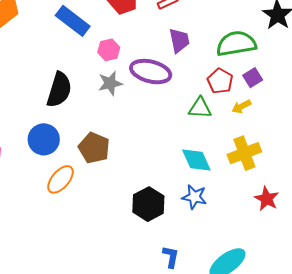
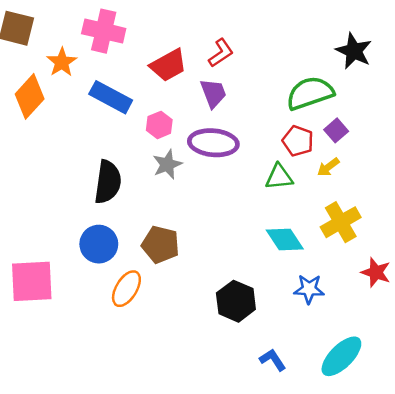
purple trapezoid: (179, 40) -> (213, 93), moved
blue star: (194, 197) -> (309, 289), moved
blue L-shape: (171, 257) -> (273, 360), turned -35

